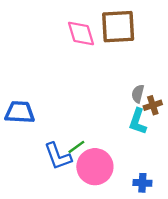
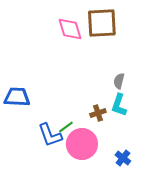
brown cross: (153, 105) -> (98, 113), moved
blue cross: (142, 183) -> (123, 158), turned 35

